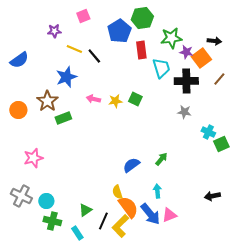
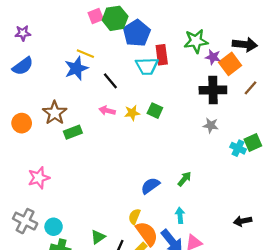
green hexagon: (142, 18) -> (115, 18), moved
purple star: (54, 31) -> (23, 33), moved
black arrow: (214, 41) -> (245, 45), size x1.5
black line: (94, 56) -> (110, 81), moved
cyan trapezoid: (161, 68) -> (147, 66), moved, turned 105
blue star: (66, 77) -> (76, 68), moved
green square: (221, 144) -> (253, 142), moved
yellow semicircle: (117, 192) -> (134, 216), turned 40

